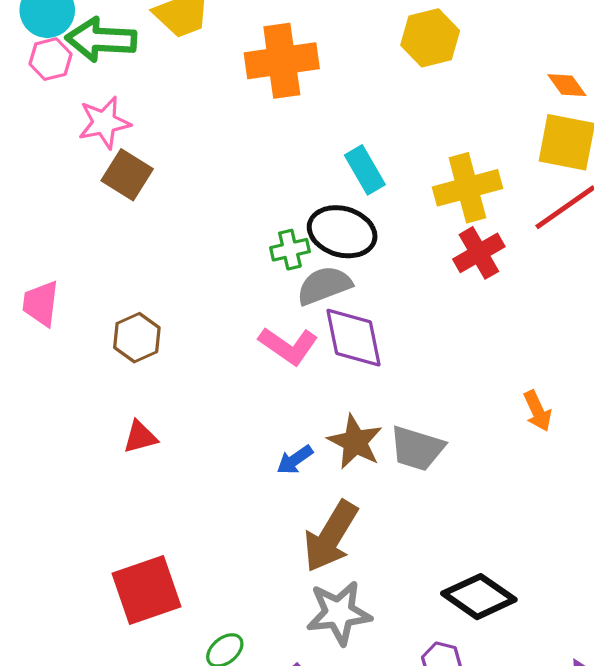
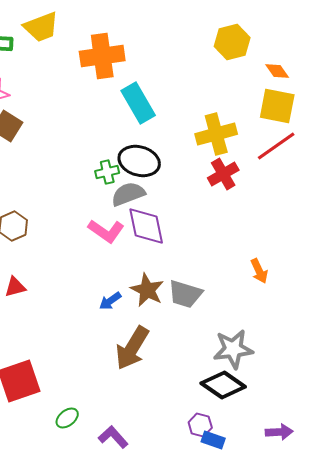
yellow hexagon: (430, 38) -> (232, 42), moved
cyan rectangle: (365, 170) -> (138, 103), moved, size x1.4
gray star: (339, 613) -> (233, 349), moved

